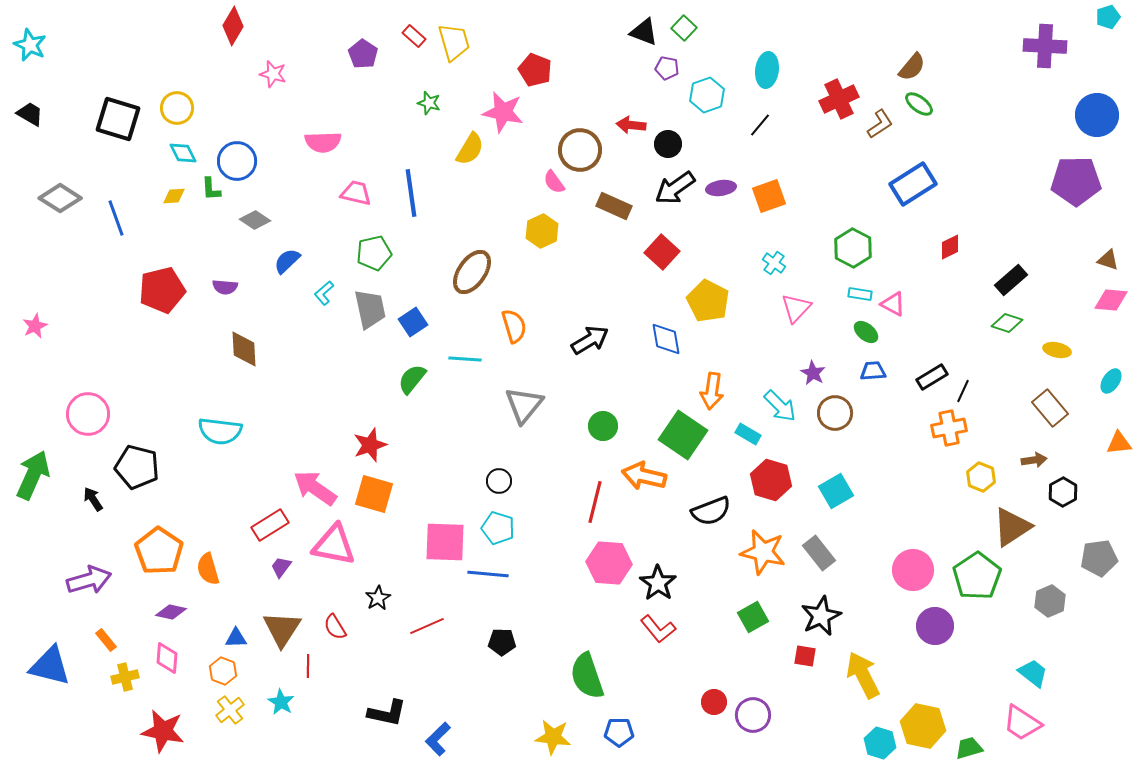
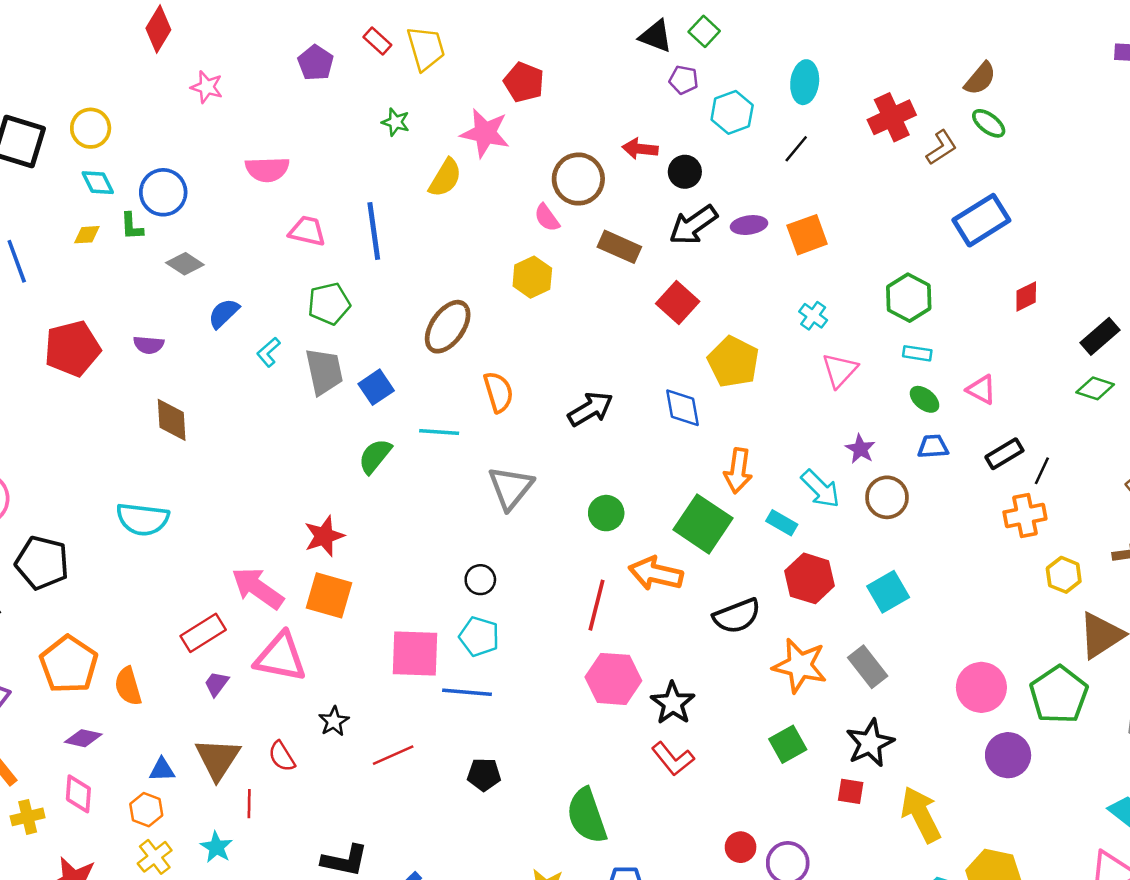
pink triangle: (893, 304) -> (981, 390), moved

